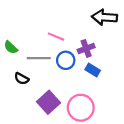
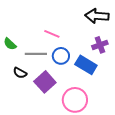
purple cross: (86, 48) -> (100, 45), moved
blue rectangle: (93, 70) -> (86, 65), size x1.5
purple square: (48, 102) -> (45, 82), moved

